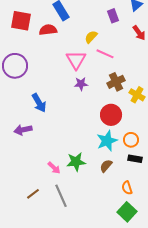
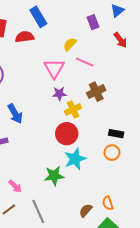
yellow cross: (137, 95) -> (73, 109), moved, turned 35
red circle: (111, 115) -> (67, 134), moved
cyan star: (107, 141) -> (75, 159), moved
black rectangle: (135, 159) -> (116, 134), moved
brown semicircle: (106, 166) -> (86, 210), moved
pink arrow: (54, 168) -> (15, 186), moved

